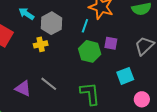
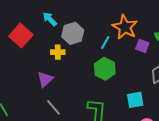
purple square: (111, 43) -> (142, 46), moved
gray line: (49, 84) -> (54, 107), moved
purple triangle: (23, 88) -> (45, 79), moved, turned 42

